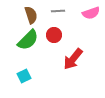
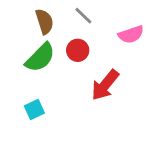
gray line: (58, 11) -> (83, 16), turned 48
pink semicircle: (91, 13) -> (131, 34), moved

